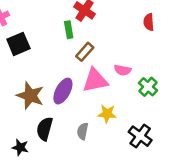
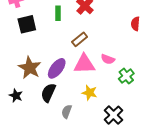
green rectangle: (69, 30) -> (58, 13), moved
black semicircle: (45, 129) -> (48, 93), moved
gray semicircle: (83, 131) -> (67, 112), moved
black star: (20, 147) -> (16, 96), moved

